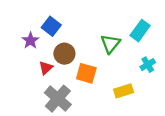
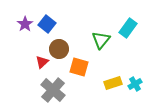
purple star: (30, 40) -> (25, 24), moved
cyan cross: (148, 65) -> (135, 84), moved

